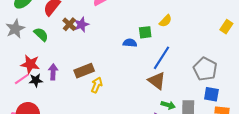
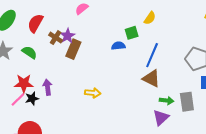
brown rectangle: (84, 71) -> (73, 49), moved, turned -36
yellow arrow: (97, 85) -> (93, 93), turned 84

